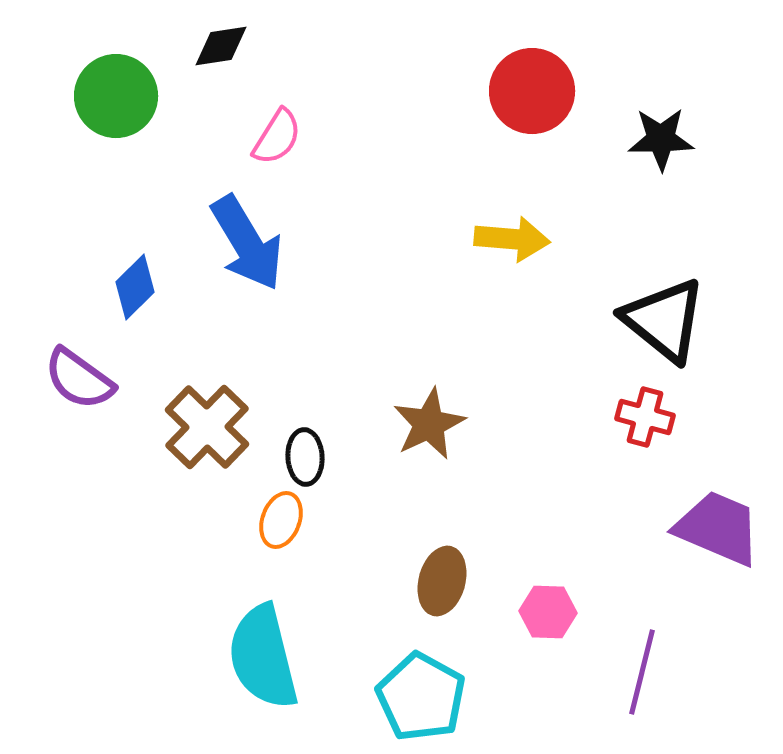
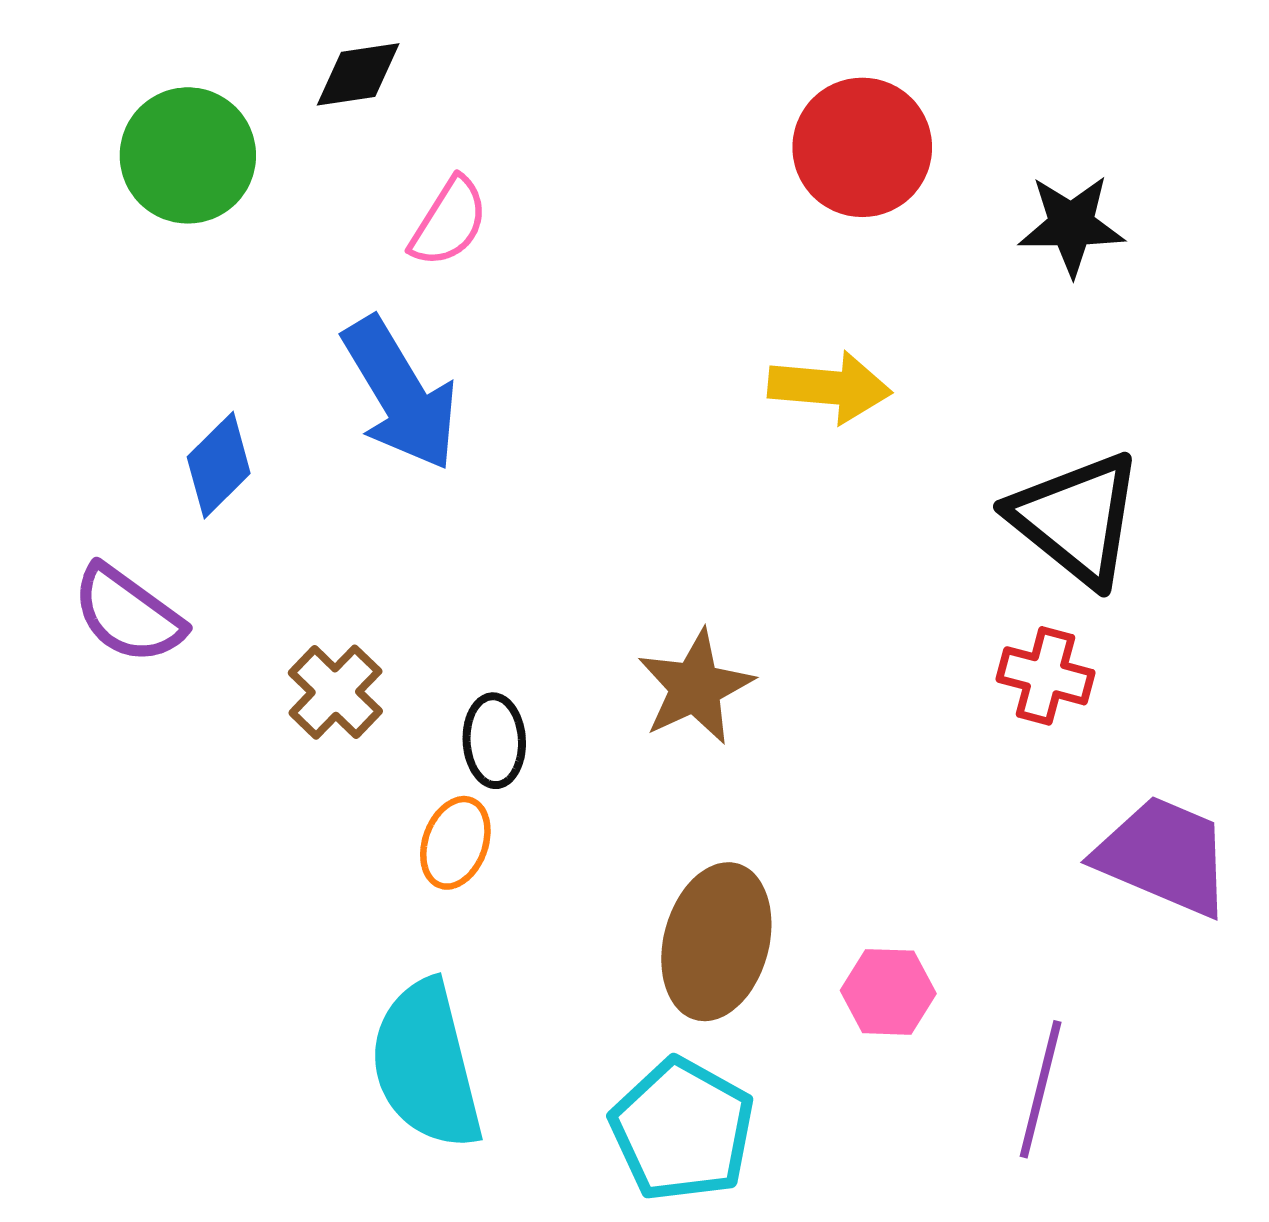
brown cross: (207, 427) -> (335, 692), size x0.7
brown ellipse: (442, 581) -> (716, 942), size x1.4

